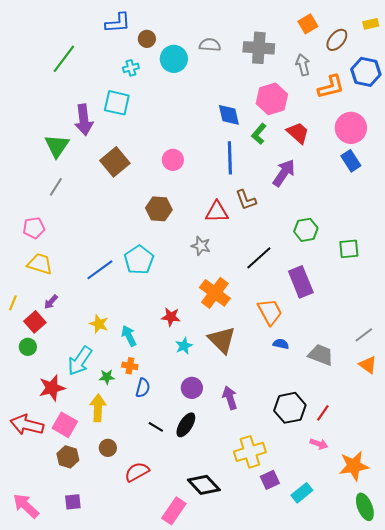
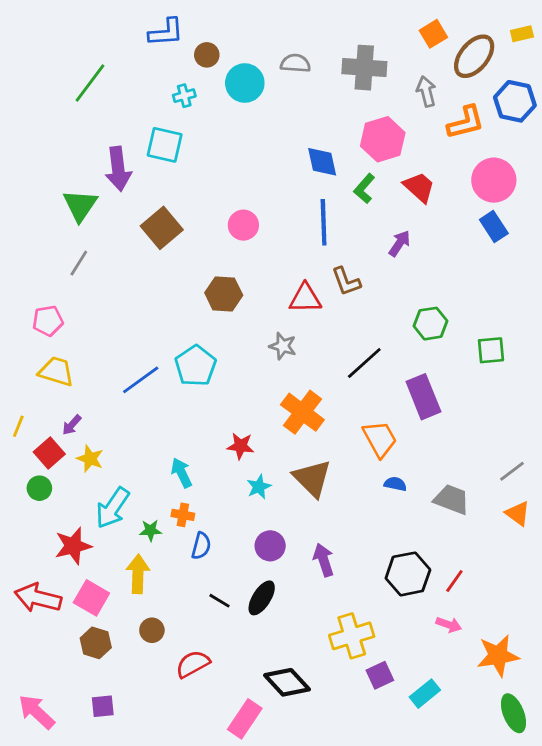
brown ellipse: (337, 40) -> (474, 56), size x1.4
purple arrow: (284, 173) -> (400, 243), size x0.7
yellow star: (99, 324) -> (90, 459), moved

